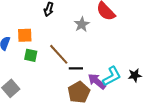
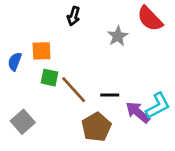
brown line: (59, 54) -> (74, 90), moved
brown pentagon: (79, 92) -> (96, 127), moved

